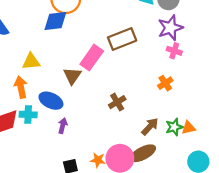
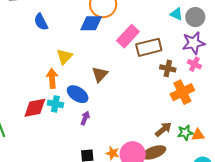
pink rectangle: (92, 58) -> (128, 36), moved
yellow triangle: (31, 61) -> (64, 57), turned -48
orange cross: (165, 83) -> (182, 92), size x1.6
brown cross: (117, 102) -> (168, 68), moved, turned 35

